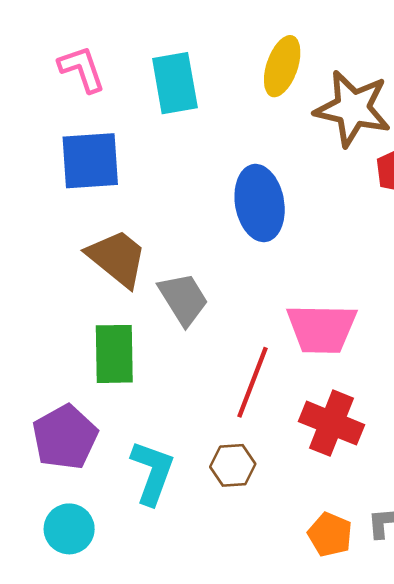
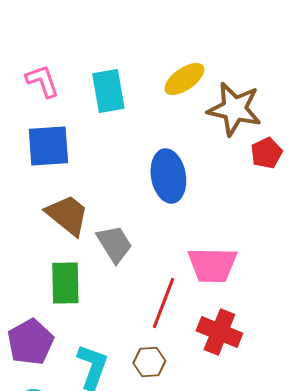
yellow ellipse: (282, 66) -> (184, 79), turned 36

